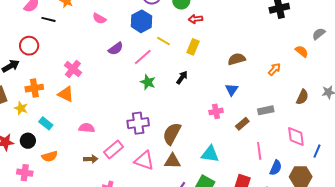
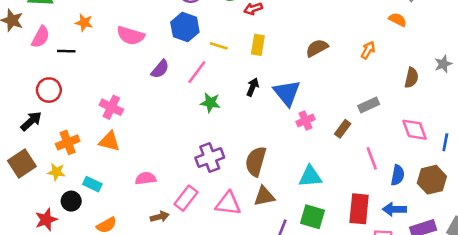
pink semicircle: (99, 19) -> (131, 36), size x1.5
blue triangle: (232, 90) -> (287, 93), moved, size x1.6
black circle: (28, 141) -> (71, 201), moved

